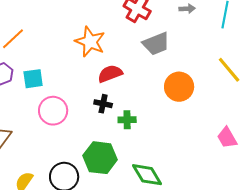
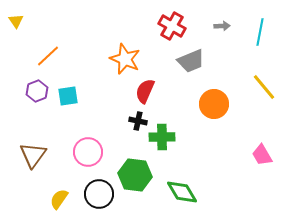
red semicircle: (110, 74) -> (145, 91), turned -45
pink circle: (53, 111) -> (88, 152), moved
green cross: (127, 120) -> (162, 137), size x1.4

